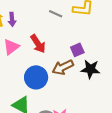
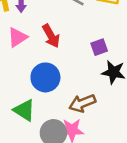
brown arrow: (63, 67) -> (82, 103), moved

